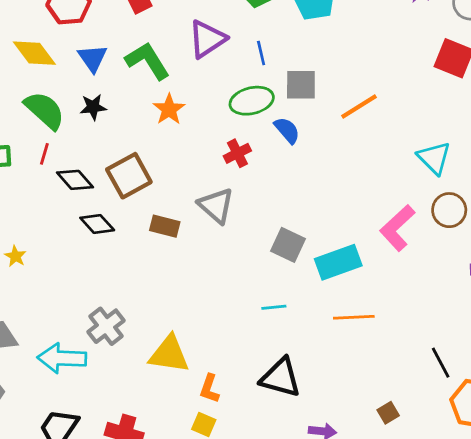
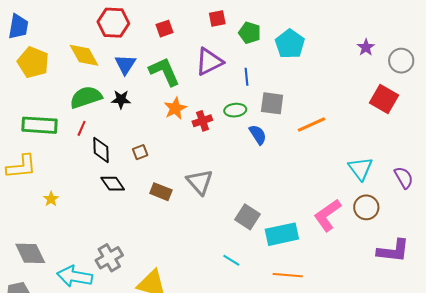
green ellipse: (252, 101) -> (235, 110), size x0.7
green semicircle: (45, 110) -> (86, 97), turned -68
red cross: (237, 153) -> (202, 121), moved
brown square: (129, 176) -> (140, 152), size x0.5
black diamond: (75, 180) -> (101, 150), turned 32
cyan line: (274, 307) -> (231, 260), turned 30

